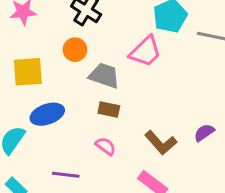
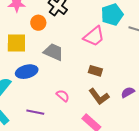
orange circle: (75, 50) -> (38, 23), moved
gray trapezoid: (104, 76) -> (54, 52), moved
brown rectangle: (109, 110) -> (95, 71), moved

